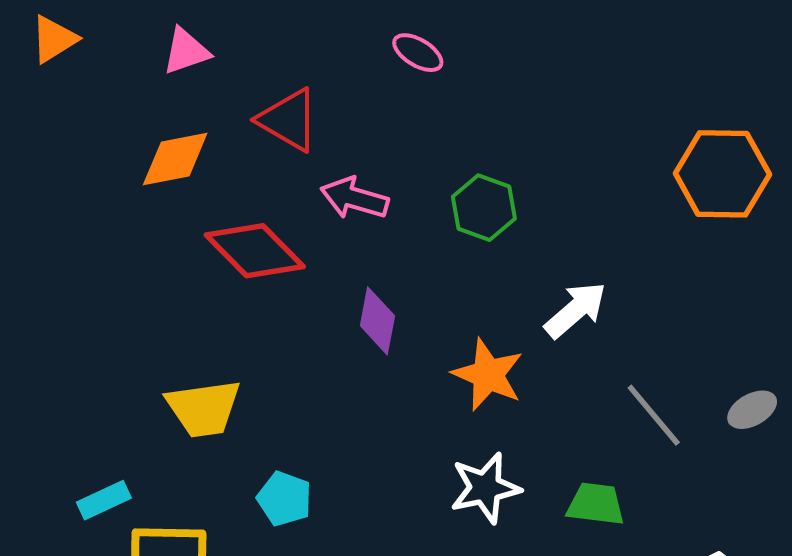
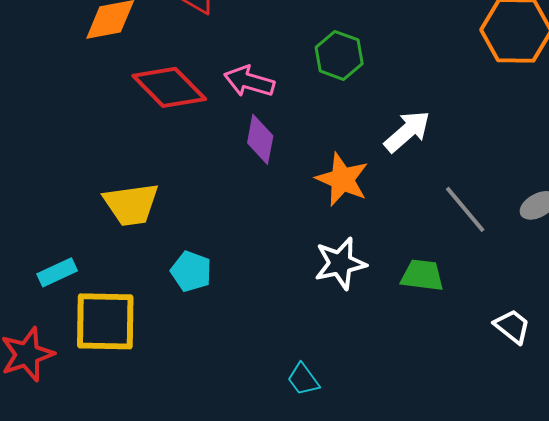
pink arrow: (354, 198) -> (249, 81), moved

